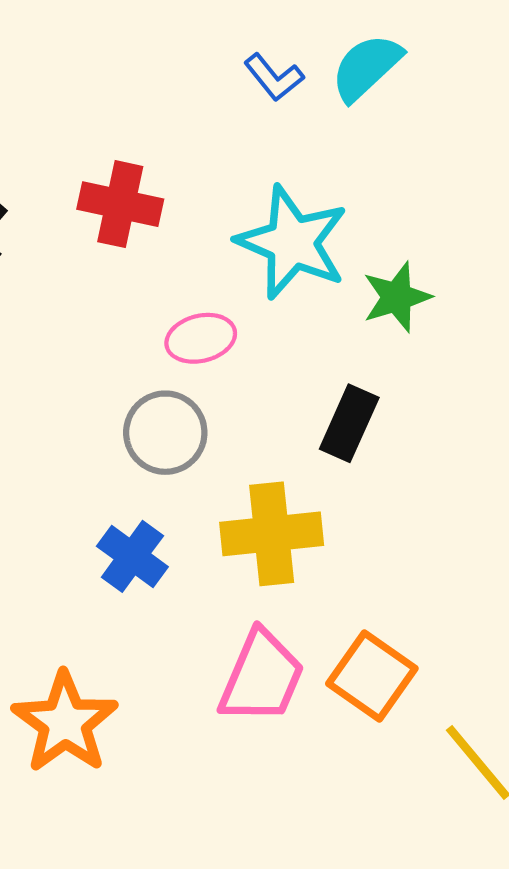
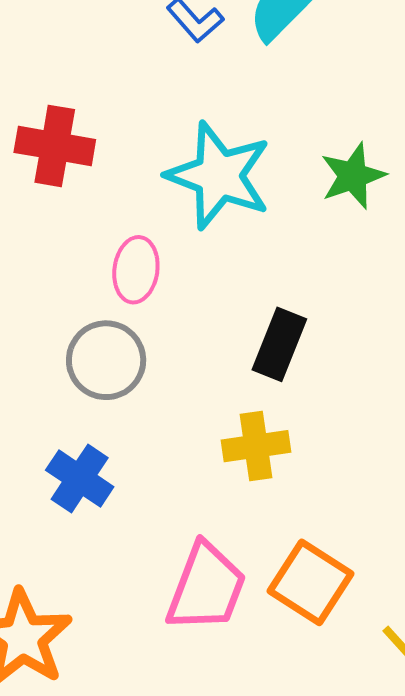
green star: (397, 297) -> (353, 176), moved
pink ellipse: (201, 338) -> (136, 270), turned -66
yellow cross: (272, 534) -> (256, 446), moved, size x0.7

